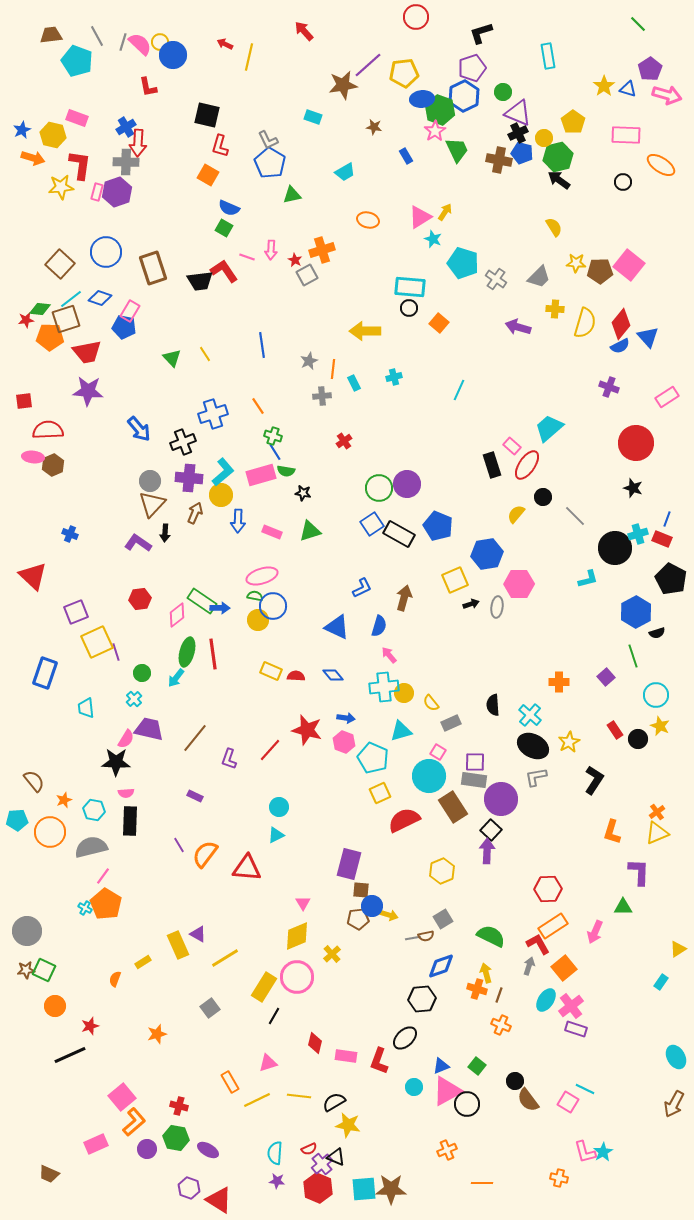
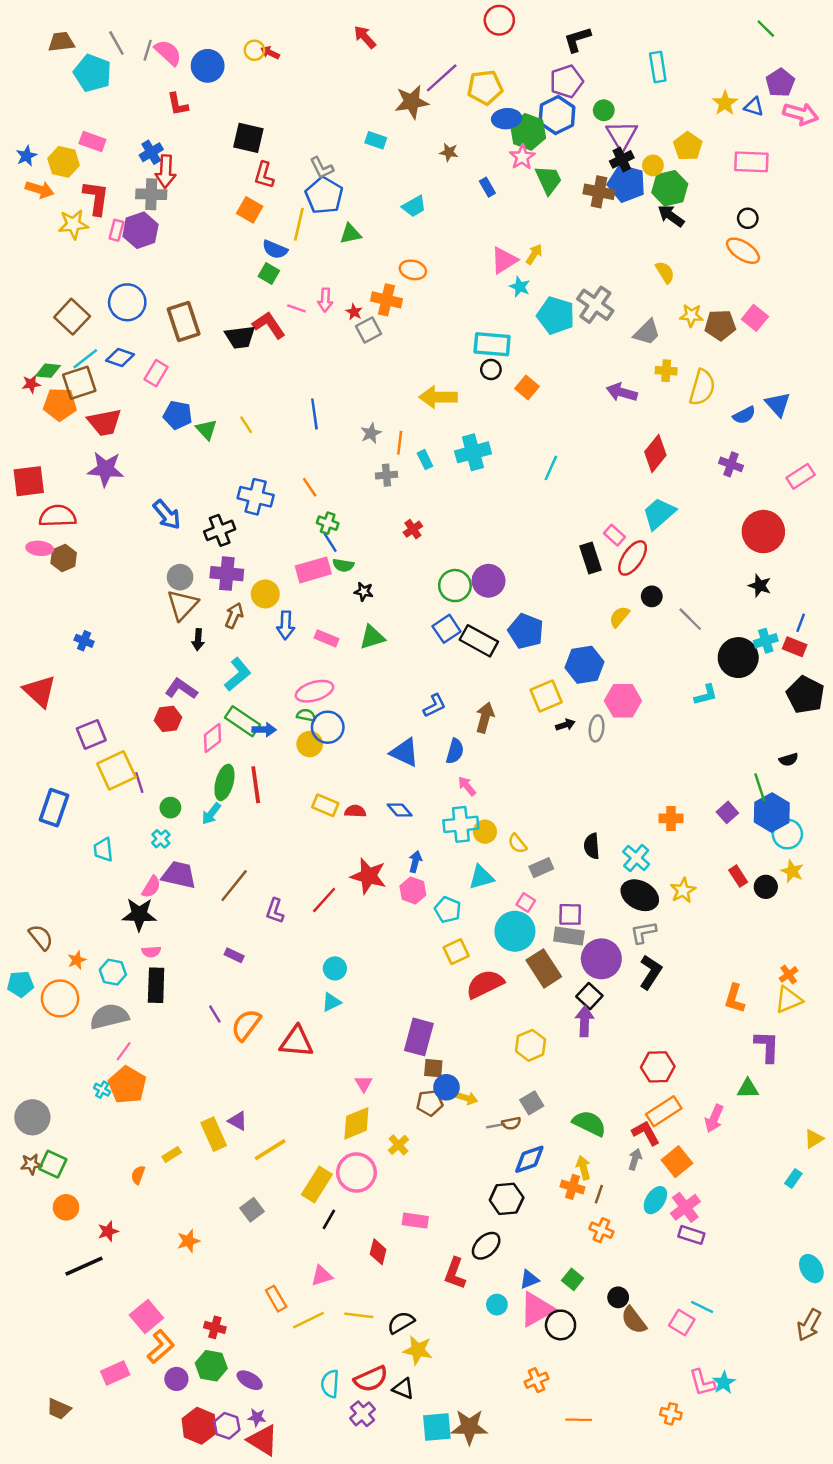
yellow circle: (160, 42) -> (254, 50), moved
yellow line: (249, 57) -> (299, 224), moved
purple triangle: (518, 113) -> (622, 135), turned 36
blue pentagon: (522, 153) -> (627, 183), size x1.4
orange ellipse: (661, 165) -> (743, 251), moved
orange ellipse: (368, 220) -> (413, 270), moved
orange cross: (322, 250) -> (386, 300), turned 30
pink square: (629, 265) -> (755, 318), size x0.7
gray cross: (496, 279) -> (595, 305), moved, size x1.4
red diamond: (621, 324) -> (655, 454), moved
blue pentagon: (124, 327) -> (178, 415), moved
cyan cross: (394, 377) -> (473, 452), size x1.8
red square: (24, 401) -> (29, 481), size x1.6
blue cross: (213, 414) -> (256, 497), turned 32
cyan L-shape: (223, 472) -> (238, 674), moved
purple L-shape: (138, 543) -> (181, 689), moved
blue hexagon: (636, 612) -> (772, 812), moved
blue arrow: (346, 718) -> (415, 862), turned -84
cyan pentagon: (373, 758) -> (448, 910), size x0.7
black L-shape: (594, 780) -> (651, 972), moved
pink rectangle: (346, 1056) -> (415, 1221), moved
red semicircle: (309, 1149) -> (371, 1379), size x1.8
purple cross: (322, 1164) -> (362, 1414), moved
purple star: (277, 1181) -> (257, 1417), moved
red hexagon: (318, 1188) -> (199, 1426), moved

